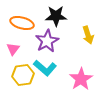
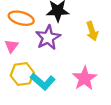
cyan L-shape: (45, 68) -> (43, 82), moved

